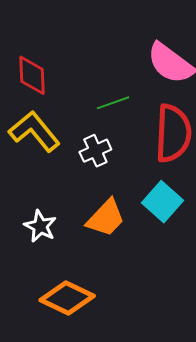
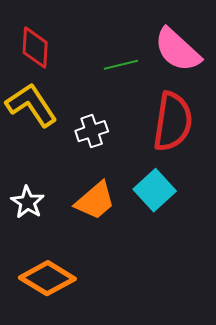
green line: (113, 103) -> (121, 65), moved

